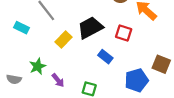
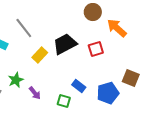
red square: (124, 33) -> (96, 49), turned -35
blue rectangle: (105, 57) -> (79, 86), moved

